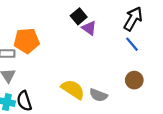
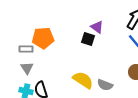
black square: (79, 16) -> (88, 39), moved, turned -32

